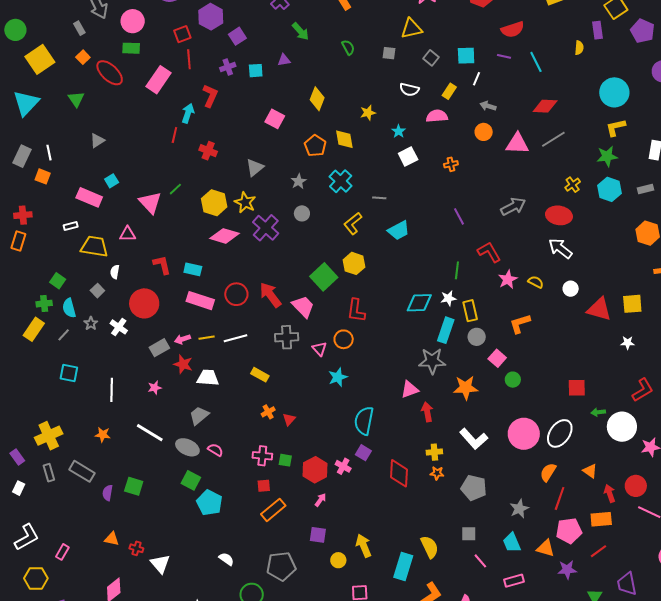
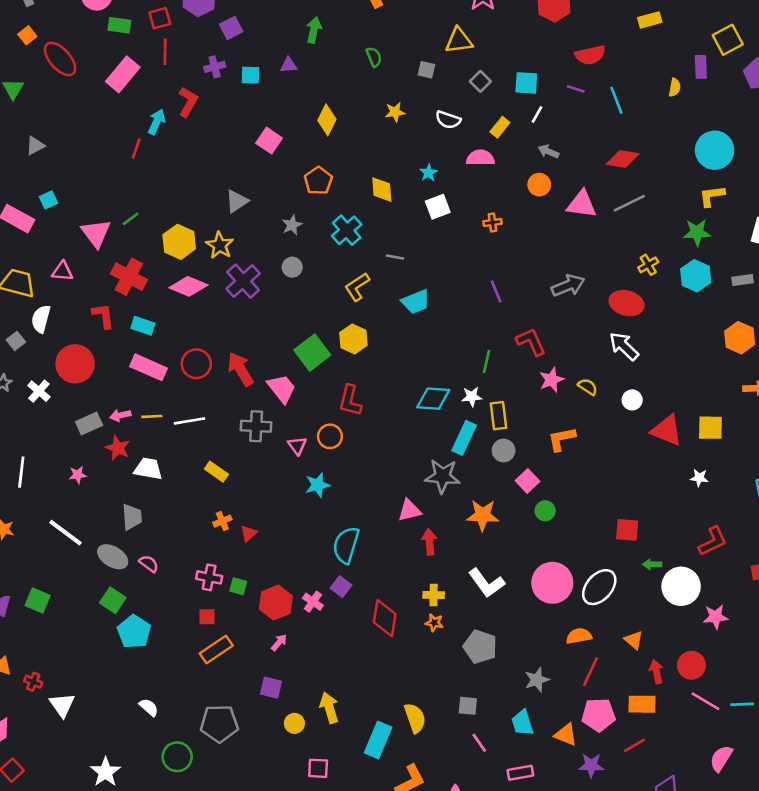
green arrow: (300, 31) -> (314, 30), turned -132
green rectangle: (131, 48) -> (119, 25), moved
yellow star: (368, 113) -> (395, 112), moved
yellow diamond: (344, 139) -> (382, 190), moved
red cross: (208, 151) -> (129, 277), moved, size x1.5
white semicircle: (115, 272) -> (41, 319), size x1.5
gray trapezoid: (199, 416) -> (132, 517), turned 120
orange semicircle: (548, 472) -> (579, 636), turned 42

